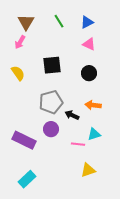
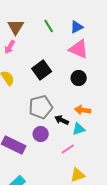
pink triangle: (89, 44) -> (79, 49), size x1.5
black square: (52, 65) -> (42, 70), turned -30
cyan triangle: (94, 134) -> (79, 129), moved
pink line: (78, 144) -> (68, 149), turned -40

